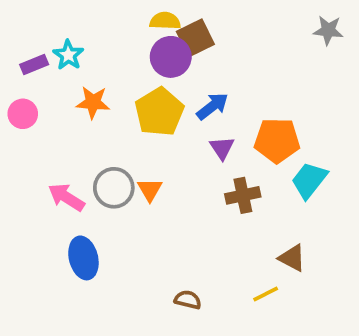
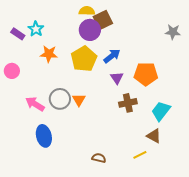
gray star: (328, 30) -> (173, 32), moved
purple rectangle: (34, 64) -> (18, 34), turned 56
pink circle: (23, 114) -> (12, 71), moved
cyan trapezoid: (309, 180) -> (161, 111), moved

